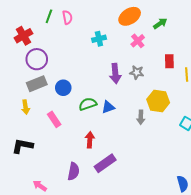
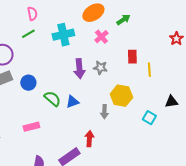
green line: (49, 16) -> (28, 34), moved, turned 40
cyan cross: (99, 39) -> (63, 35), size x1.5
green semicircle: (88, 104) -> (52, 99), turned 60
pink rectangle: (54, 119) -> (31, 127), moved, turned -70
red arrow: (90, 140) -> (89, 139), moved

